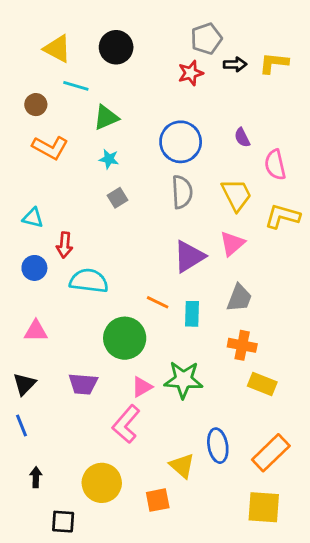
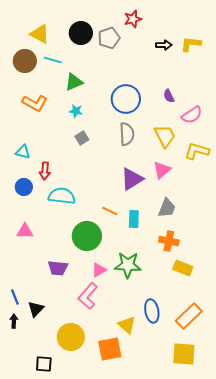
gray pentagon: (206, 39) -> (109, 38), moved
red star: (191, 73) -> (133, 19), moved
brown circle: (36, 105) -> (25, 61), moved, size x1.5
pink semicircle: (275, 165) -> (192, 115), turned -110
black triangle: (24, 384) -> (36, 309), moved
black arrow: (36, 477) -> (14, 321), moved
orange square: (158, 500) -> (110, 349), size x1.4

